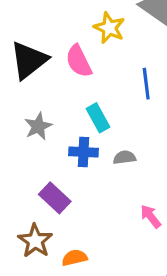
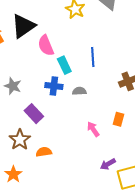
pink semicircle: (79, 61) -> (46, 45), moved
blue line: (146, 84) -> (93, 57), moved
gray star: (38, 126) -> (13, 86), moved, turned -30

